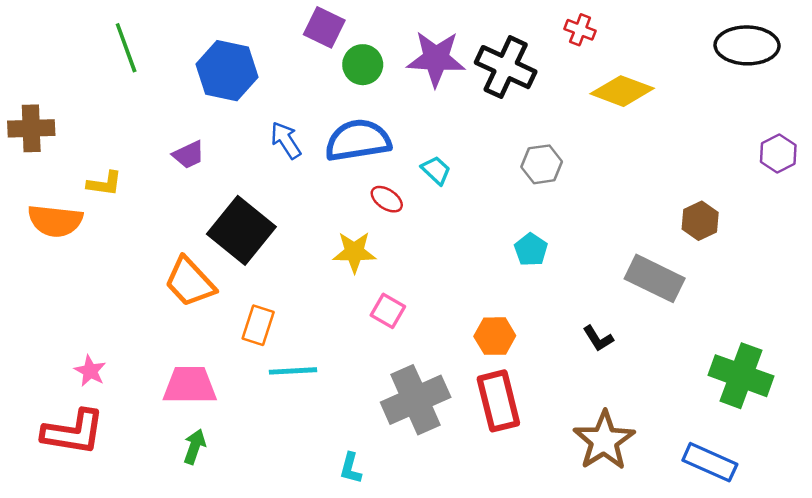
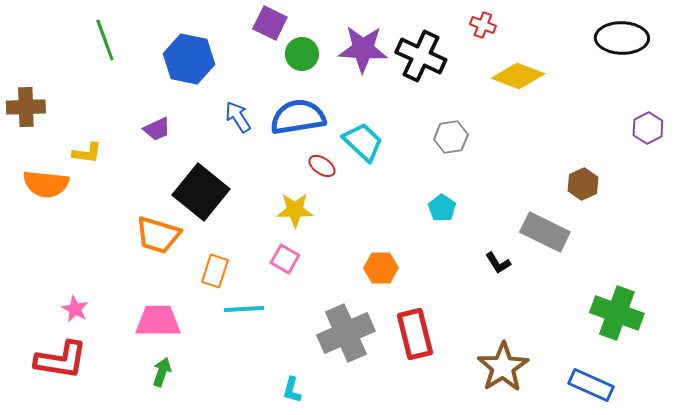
cyan trapezoid: (436, 170) -> (363, 142), size x1.6
orange trapezoid: (190, 282) -> (158, 235), turned -30
pink square: (388, 311) -> (285, 259), moved
orange hexagon: (495, 336) -> (381, 268), moved
black L-shape: (598, 338) -> (498, 263), moved

